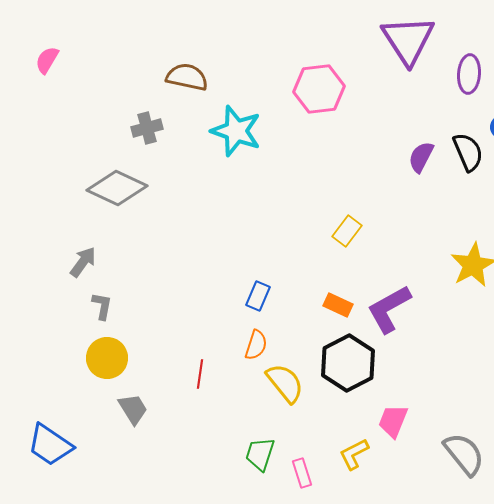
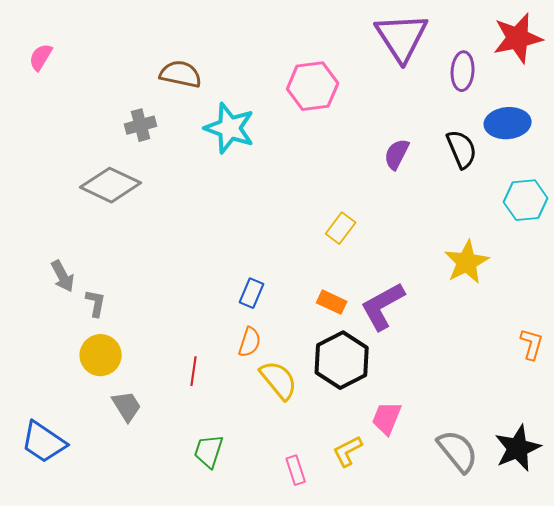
purple semicircle: (421, 157) -> (397, 154), moved
gray arrow: (83, 262) -> (63, 276), moved, turned 116
green trapezoid: (260, 454) -> (209, 451), moved

